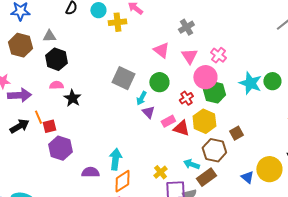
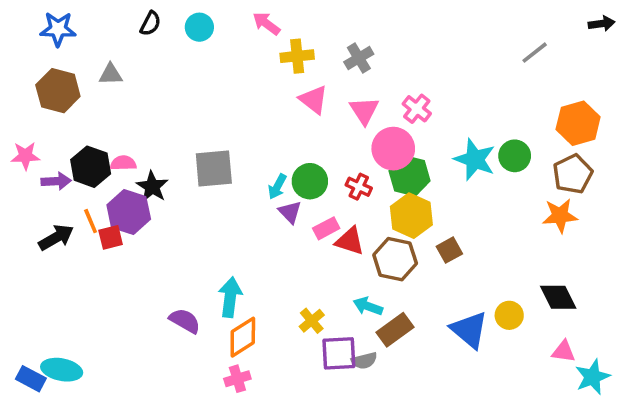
yellow cross: (117, 22) -> (297, 56), moved
black hexagon: (56, 59) -> (91, 167), moved
gray square: (123, 78) -> (214, 169), moved, turned -30
green circle: (159, 82) -> (310, 181), moved
purple arrow: (19, 95) -> (56, 181), size x0.7
red cross: (186, 98) -> (359, 187), turned -32
yellow hexagon: (204, 121) -> (411, 216), moved
purple hexagon: (60, 148) -> (129, 212), moved
brown hexagon: (214, 150) -> (395, 259), moved
yellow circle: (269, 169) -> (509, 315), size x0.6
purple semicircle: (90, 172) -> (185, 321), turned 30
blue triangle: (247, 177) -> (469, 330), size x1.6

